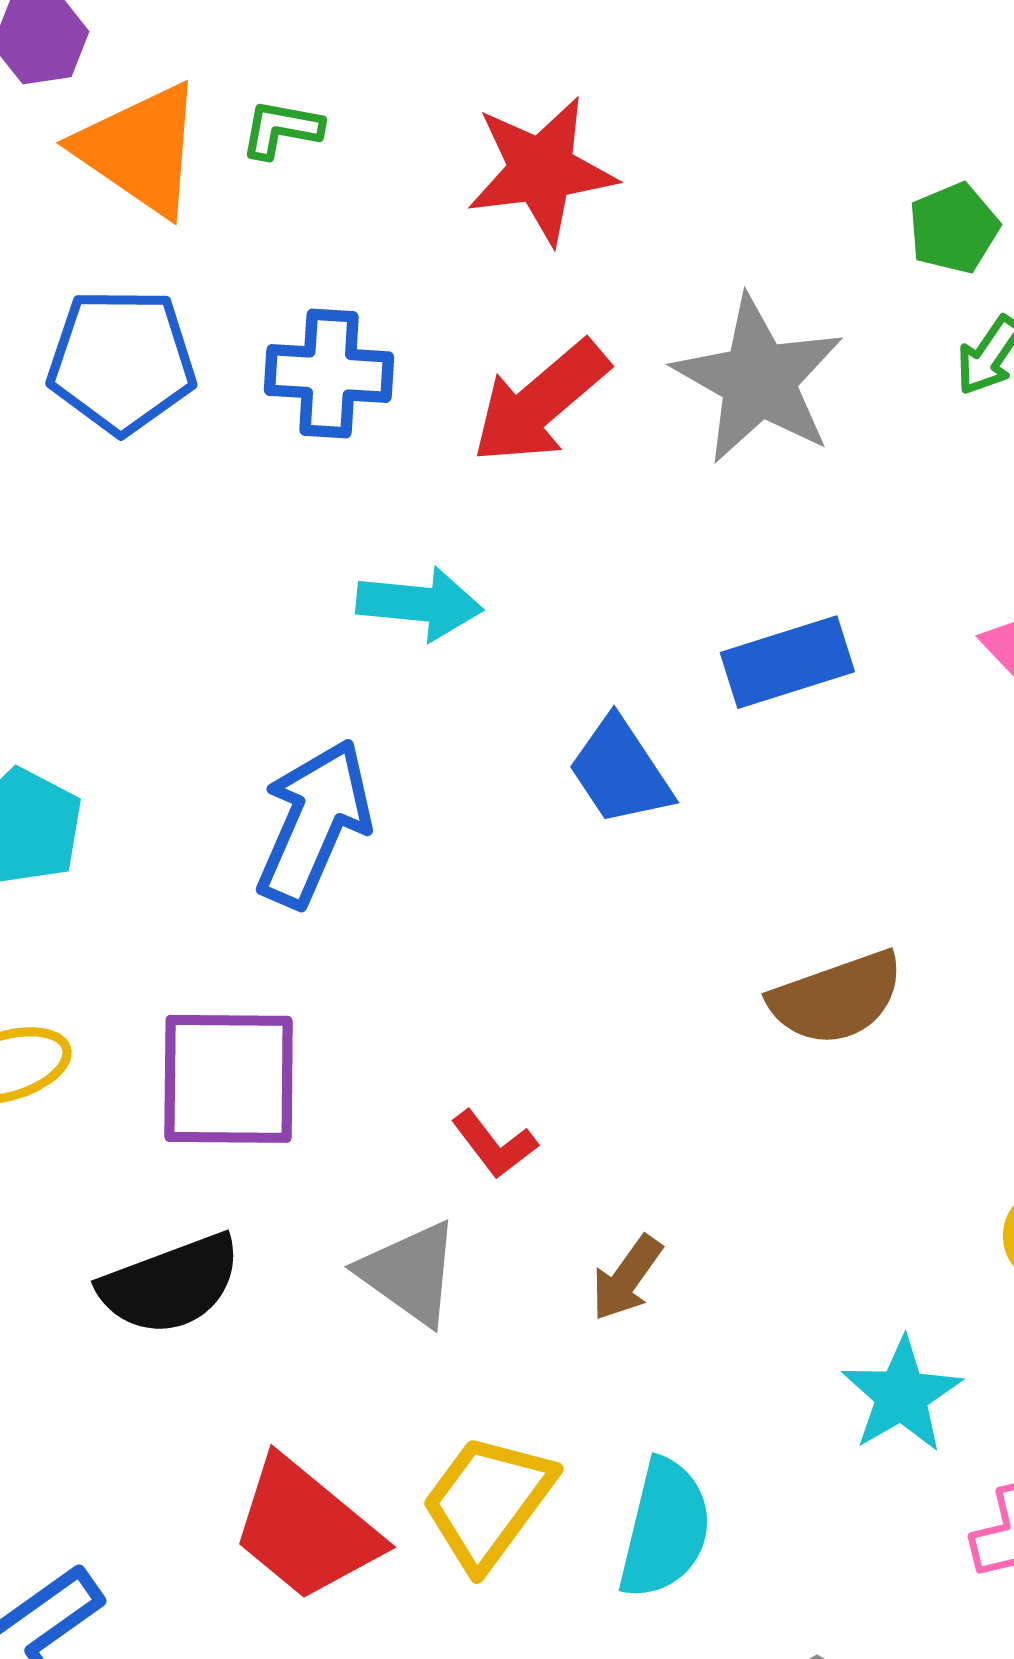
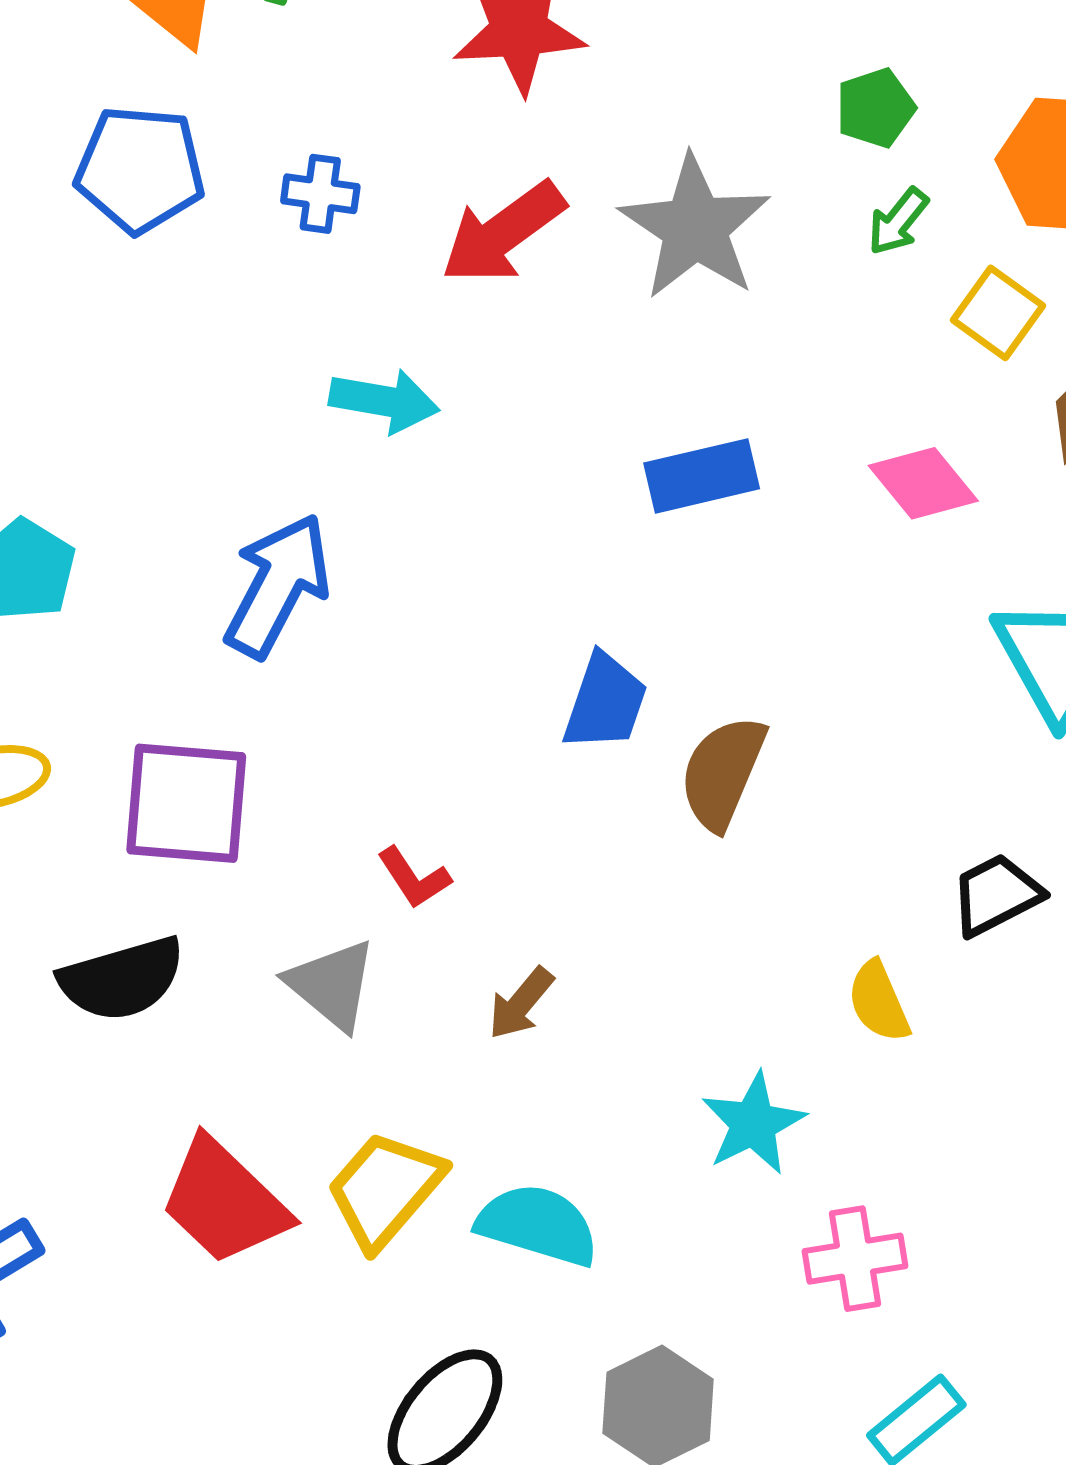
blue cross: (329, 374) -> (320, 194), size x0.7
blue trapezoid: (620, 771) -> (605, 702), moved, turned -132
brown semicircle: (837, 998) -> (723, 773), turned 128
cyan semicircle: (665, 1529) -> (538, 1225), turned -91

